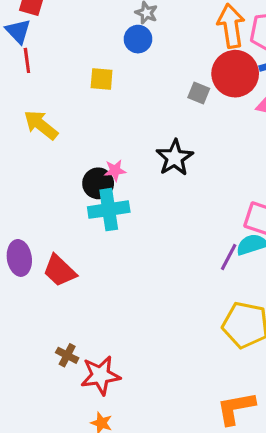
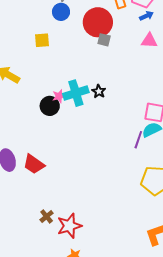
red circle: (235, 74) -> (98, 22), moved
black star: (175, 158) -> (99, 91), moved, size x0.6
cyan cross: (109, 210) -> (76, 93), moved
brown cross: (67, 355) -> (47, 216), turned 32

